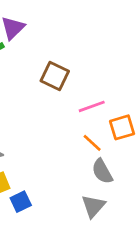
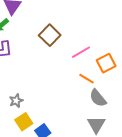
brown square: (55, 76) -> (50, 35), turned 30

